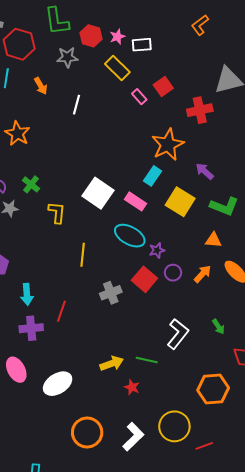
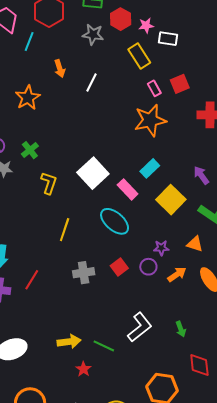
orange arrow: (41, 86) -> (60, 69), moved
orange star: (168, 145) -> (150, 120), moved
purple star: (157, 250) -> (161, 248), moved
red square: (144, 279) -> (119, 267), size x0.7

